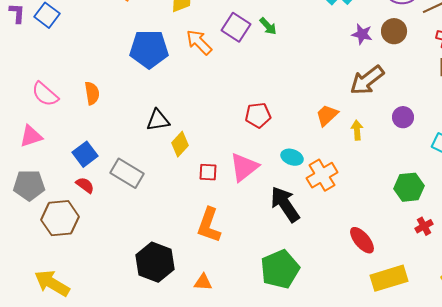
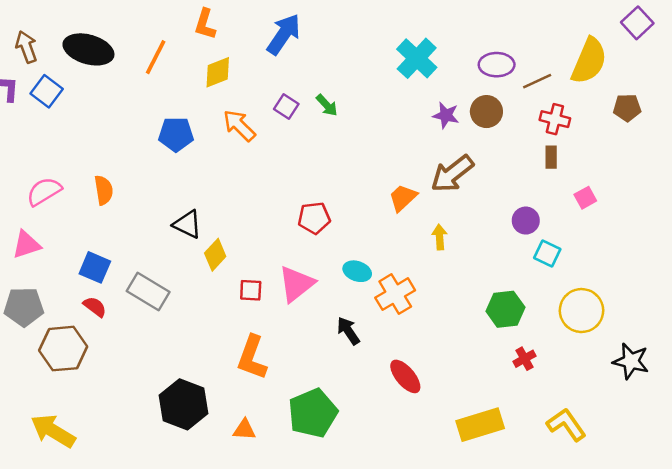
purple square: (236, 27) -> (286, 106), size x0.7
blue pentagon: (149, 49) -> (176, 134), size x0.7
pink semicircle: (45, 94) -> (44, 191), turned 108
orange trapezoid: (327, 115) -> (403, 198), moved
purple circle: (403, 117) -> (526, 221), moved
black triangle: (158, 120) -> (187, 224), turned 35
blue square: (85, 154) -> (95, 267), turned -30
black arrow: (285, 204) -> (348, 331), size x0.6
red ellipse: (362, 240) -> (405, 376), moved
green pentagon: (280, 269) -> (313, 413), moved

